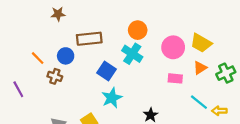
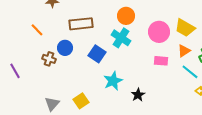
blue circle: (66, 56) -> (65, 48), moved
orange line: (38, 58) -> (37, 30), moved
cyan star: (112, 98) -> (113, 81), moved
cyan line: (199, 102) -> (190, 72), moved

